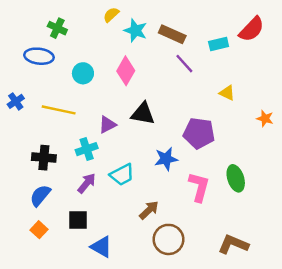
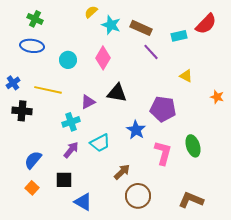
green cross: (57, 28) -> (35, 19), moved
black cross: (44, 158) -> (22, 111), moved
blue star: (166, 159) -> (136, 130), turned -30

